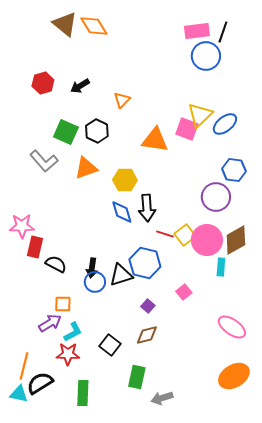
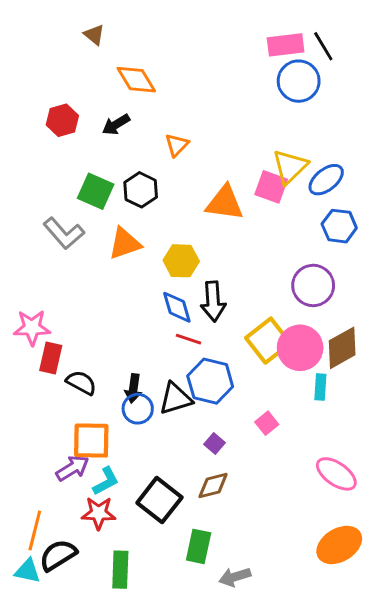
brown triangle: (65, 24) -> (94, 35), size x0.6
orange diamond: (94, 26) -> (136, 80), moved
black line: (223, 32) -> (323, 46), turned -50
blue hexagon: (234, 170) -> (339, 226), moved
red line: (165, 234) -> (188, 339), moved
yellow square: (185, 235) -> (268, 341), size x1.4
orange square: (63, 304) -> (91, 441), size x1.6
black square: (110, 345) -> (159, 500), size x1.4

